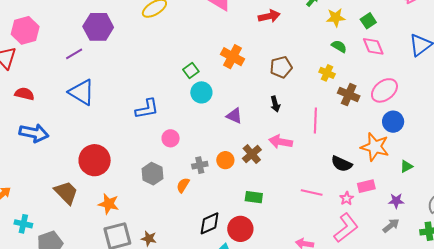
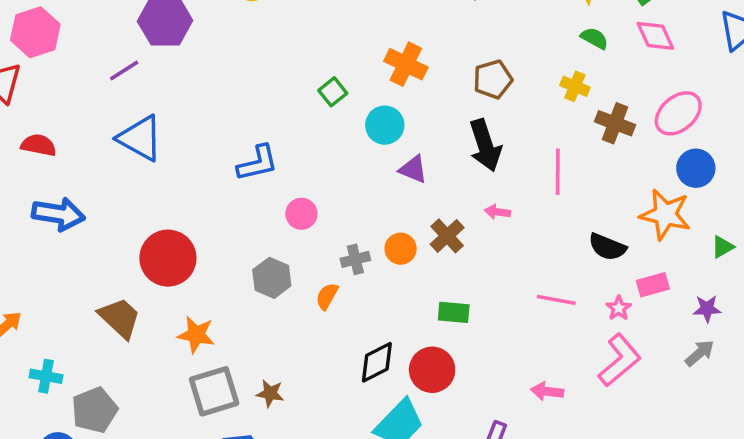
cyan circle: (201, 92) -> (385, 125), moved
black arrow: (275, 104) -> (485, 145), size x1.8
pink arrow: (281, 142) -> (497, 212), size x0.6

